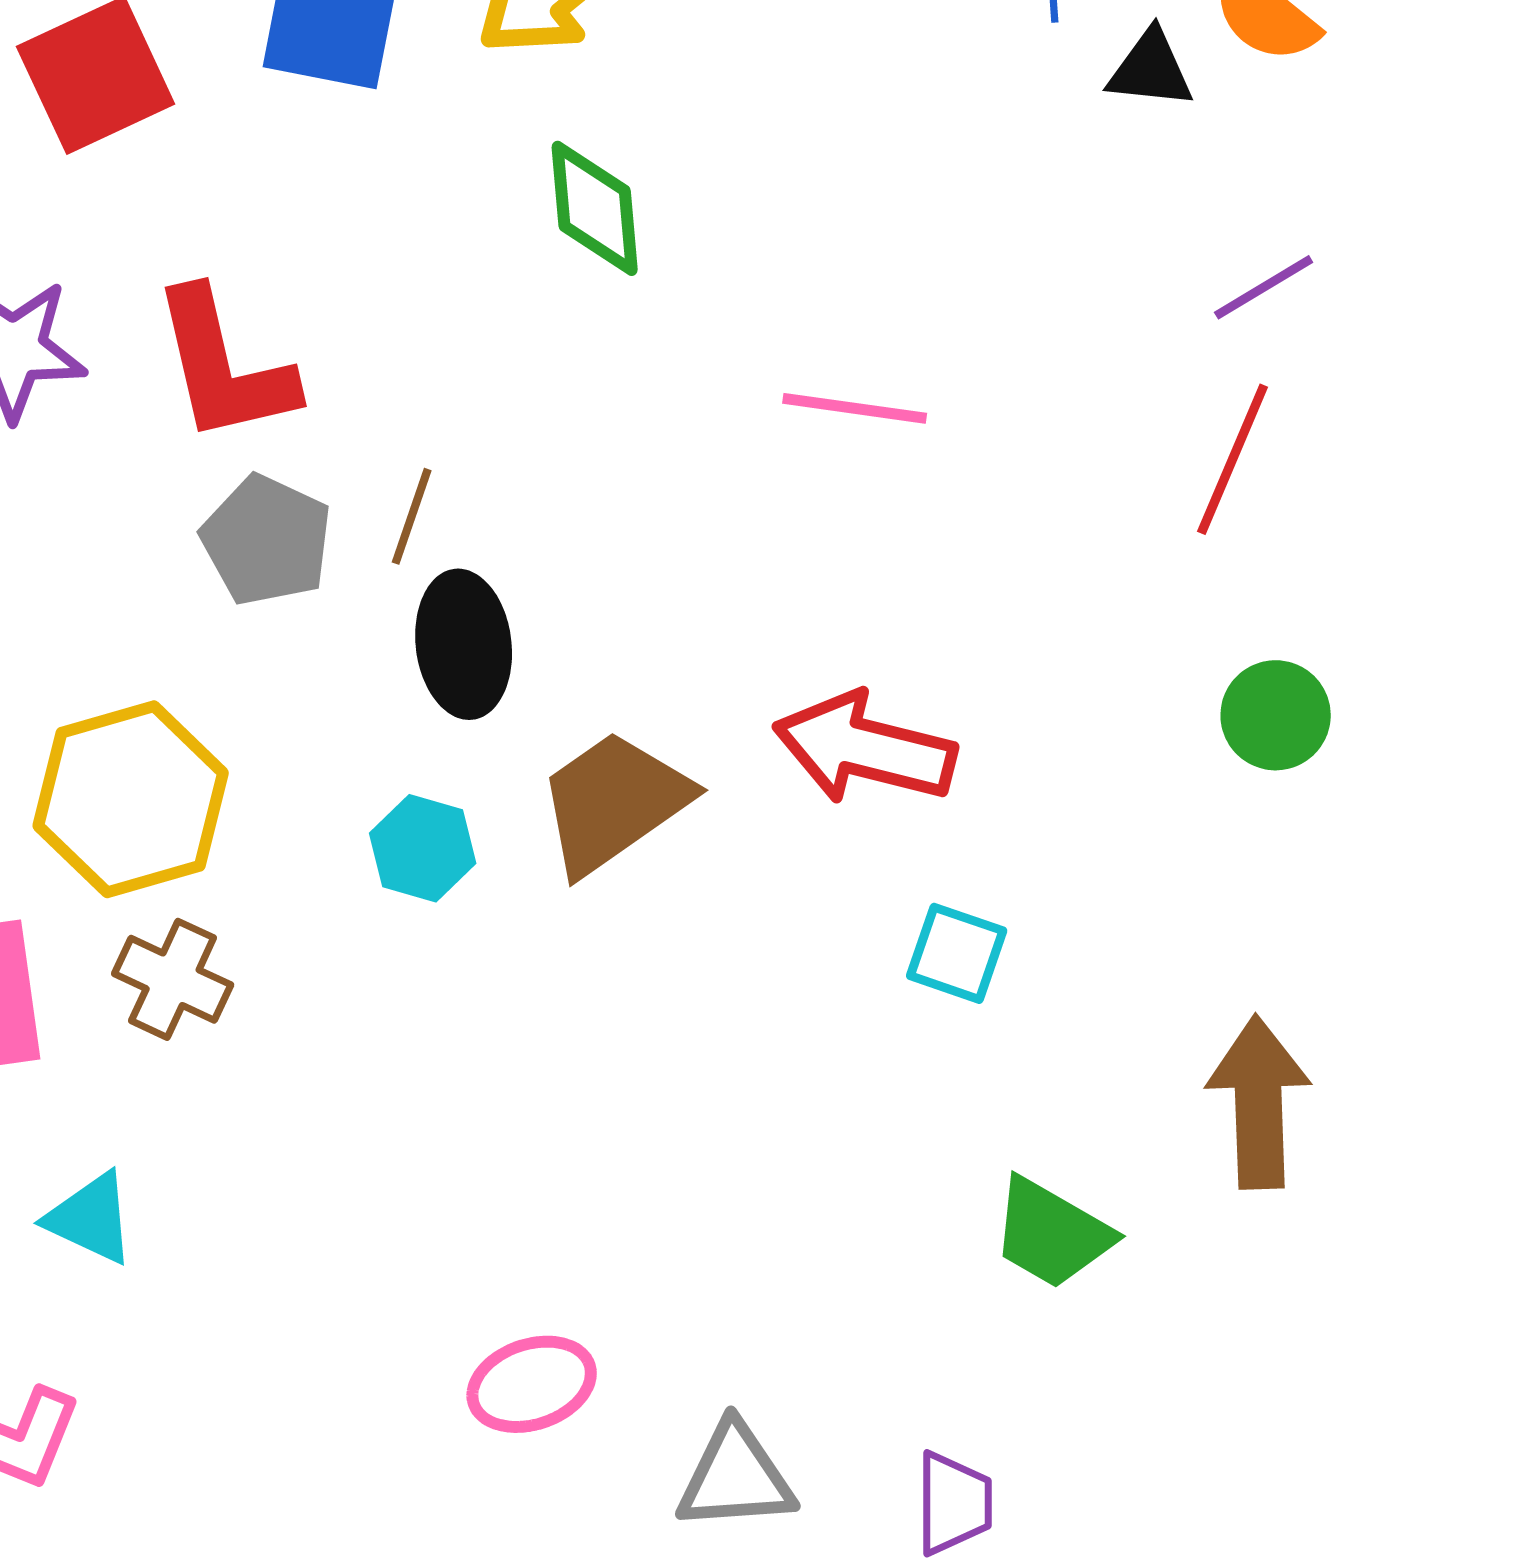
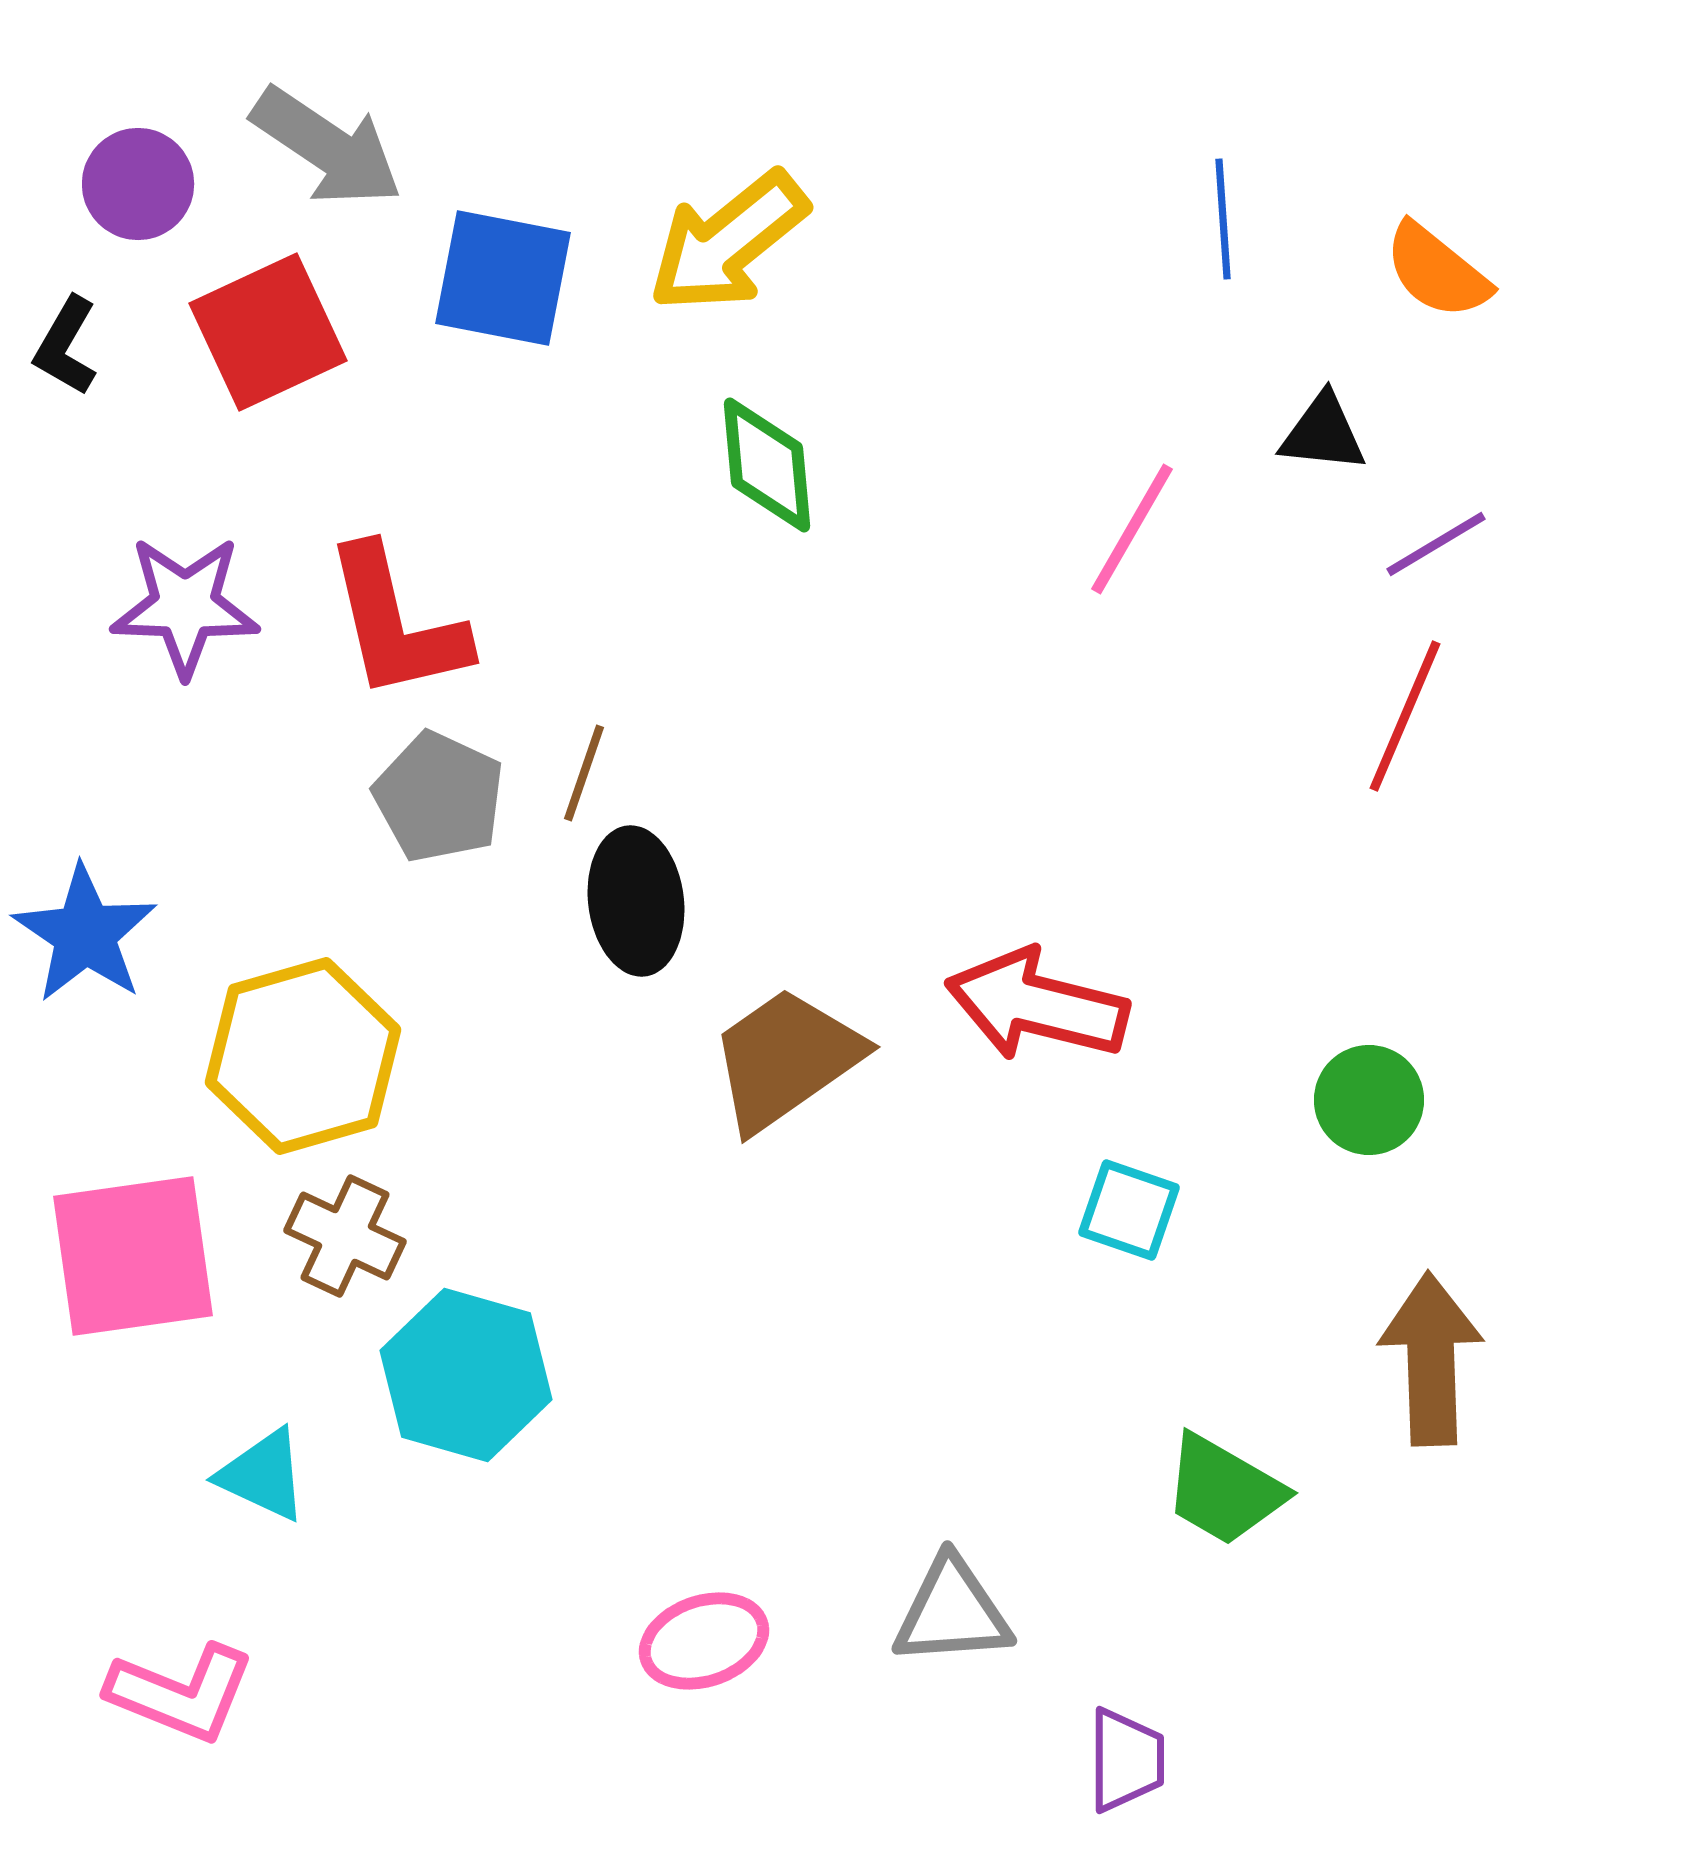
black triangle: (1151, 69) -> (1323, 433), moved
pink line: (855, 408) -> (1132, 529), moved, turned -68
green circle: (1276, 715) -> (1369, 1100), moved
cyan hexagon: (423, 848) -> (466, 1375), moved, size x1.6
gray triangle: (736, 1477) -> (952, 1612), moved

